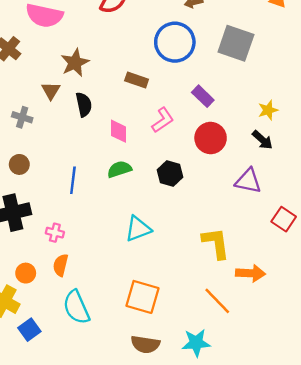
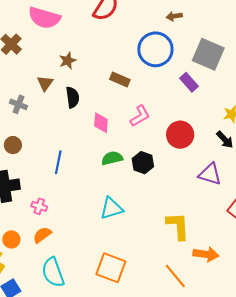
brown star: (75, 63) -> (68, 61), size x0.7
purple rectangle: (203, 96) -> (189, 82), moved
green semicircle: (119, 169) -> (112, 158), moved
orange semicircle: (61, 265) -> (42, 235), turned 36

